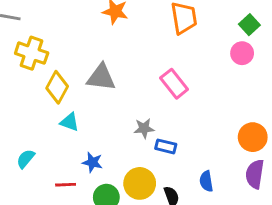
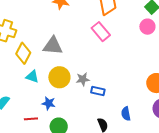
pink rectangle: (174, 84) -> (101, 32), moved
yellow circle: (140, 183) -> (59, 77), moved

